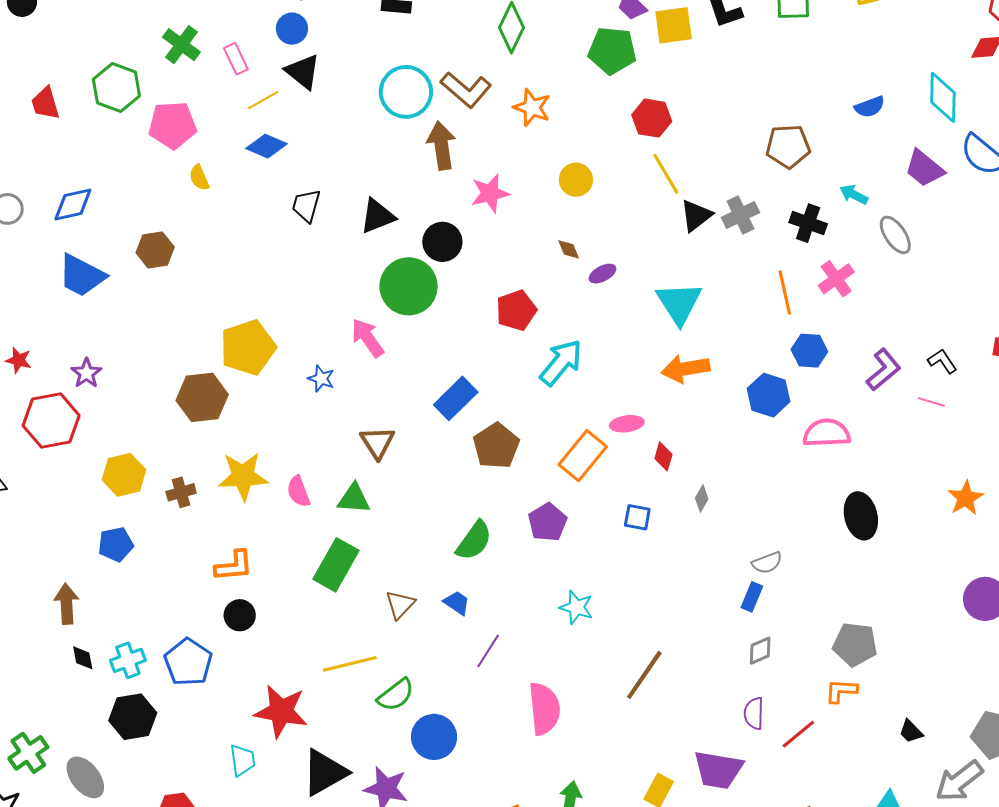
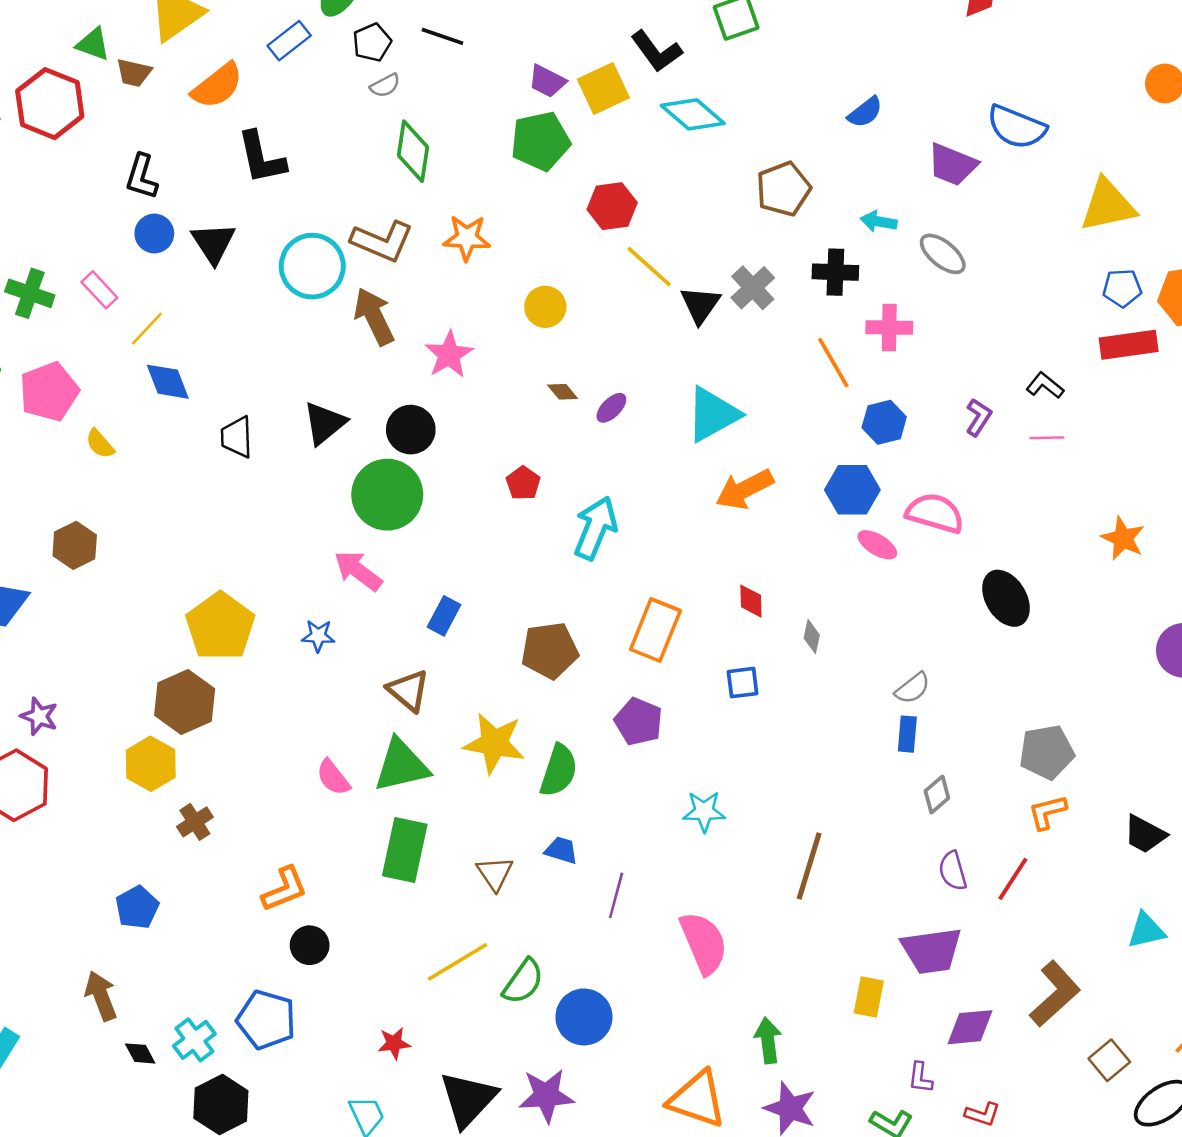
black triangle: (303, 72) -> (213, 243), moved, turned 36
cyan diamond: (943, 97) -> (693, 114), moved, turned -33
blue diamond: (267, 146) -> (168, 382), turned 63
pink cross: (836, 279) -> (889, 327), turned -36
cyan triangle: (679, 303) -> (713, 414), turned 51
red pentagon: (516, 310) -> (523, 483), size x0.7
purple L-shape: (883, 370) -> (979, 417), size x0.7
blue rectangle: (456, 398) -> (444, 616), moved, size x0.7
pink ellipse: (627, 424) -> (877, 545), moved, turned 56
pink semicircle: (827, 433) -> (935, 513), turned 36
brown pentagon: (496, 446) -> (550, 650), turned -30
yellow hexagon: (124, 475) -> (151, 764), moved
yellow star: (243, 476) -> (494, 743), moved, turned 30
green triangle: (354, 499) -> (401, 765), size x1.4
red star: (281, 711) -> (394, 1043), size x0.5
black trapezoid: (911, 732) -> (1145, 834), size x1.4

